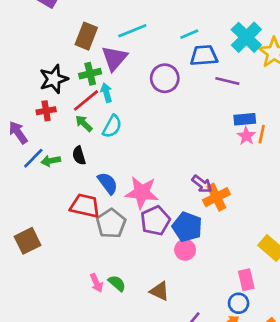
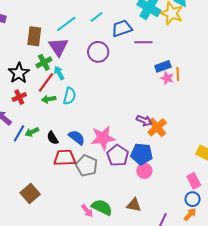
cyan line: (189, 34) -> (97, 17), moved
green arrow: (84, 123) -> (49, 99), turned -40
black semicircle: (79, 156) -> (53, 138), moved
green semicircle: (117, 283) -> (102, 207), size x1.5

